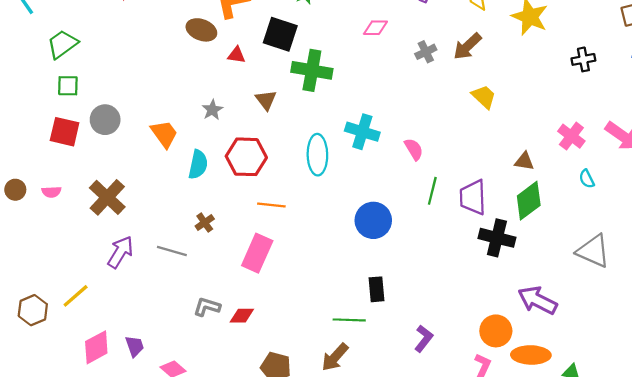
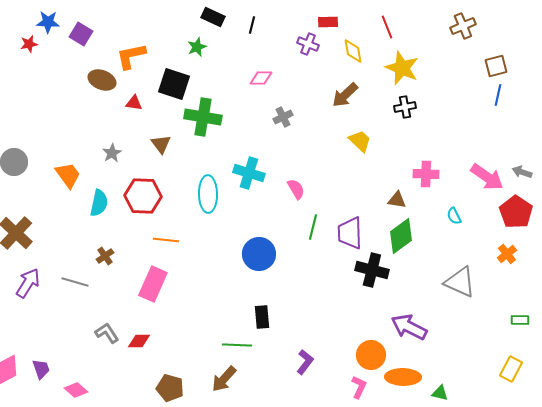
gray cross: (426, 52) -> (283, 117), moved
black cross: (583, 59) -> (405, 107), moved
pink cross: (571, 136) -> (426, 174), moved, turned -35
gray L-shape: (207, 307) -> (107, 333), turned 40

